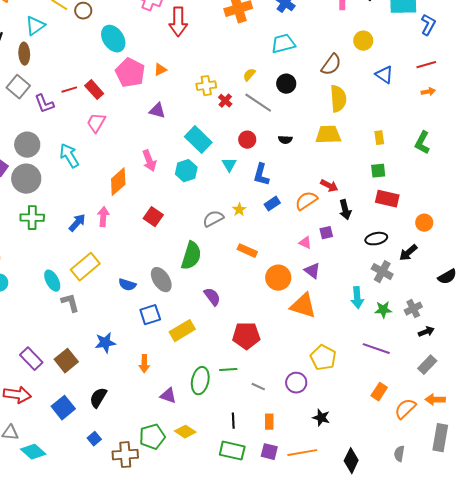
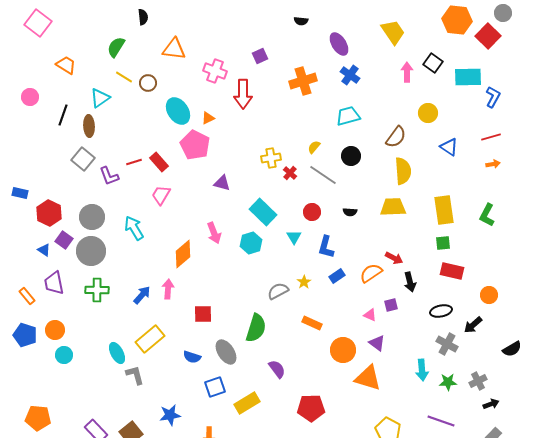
orange triangle: (160, 70) -> (208, 118), moved
yellow rectangle: (379, 138) -> (444, 210), size x2.0
red square: (153, 217) -> (203, 314), moved, turned -36

